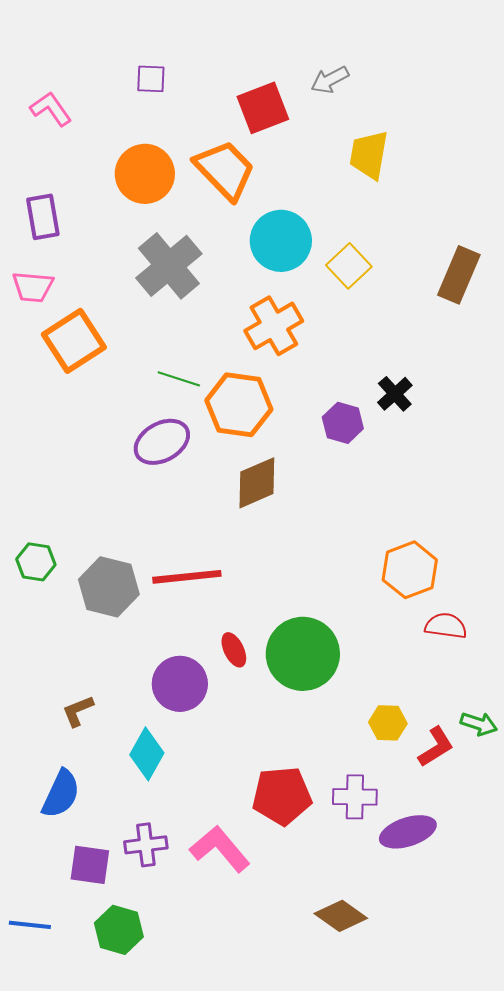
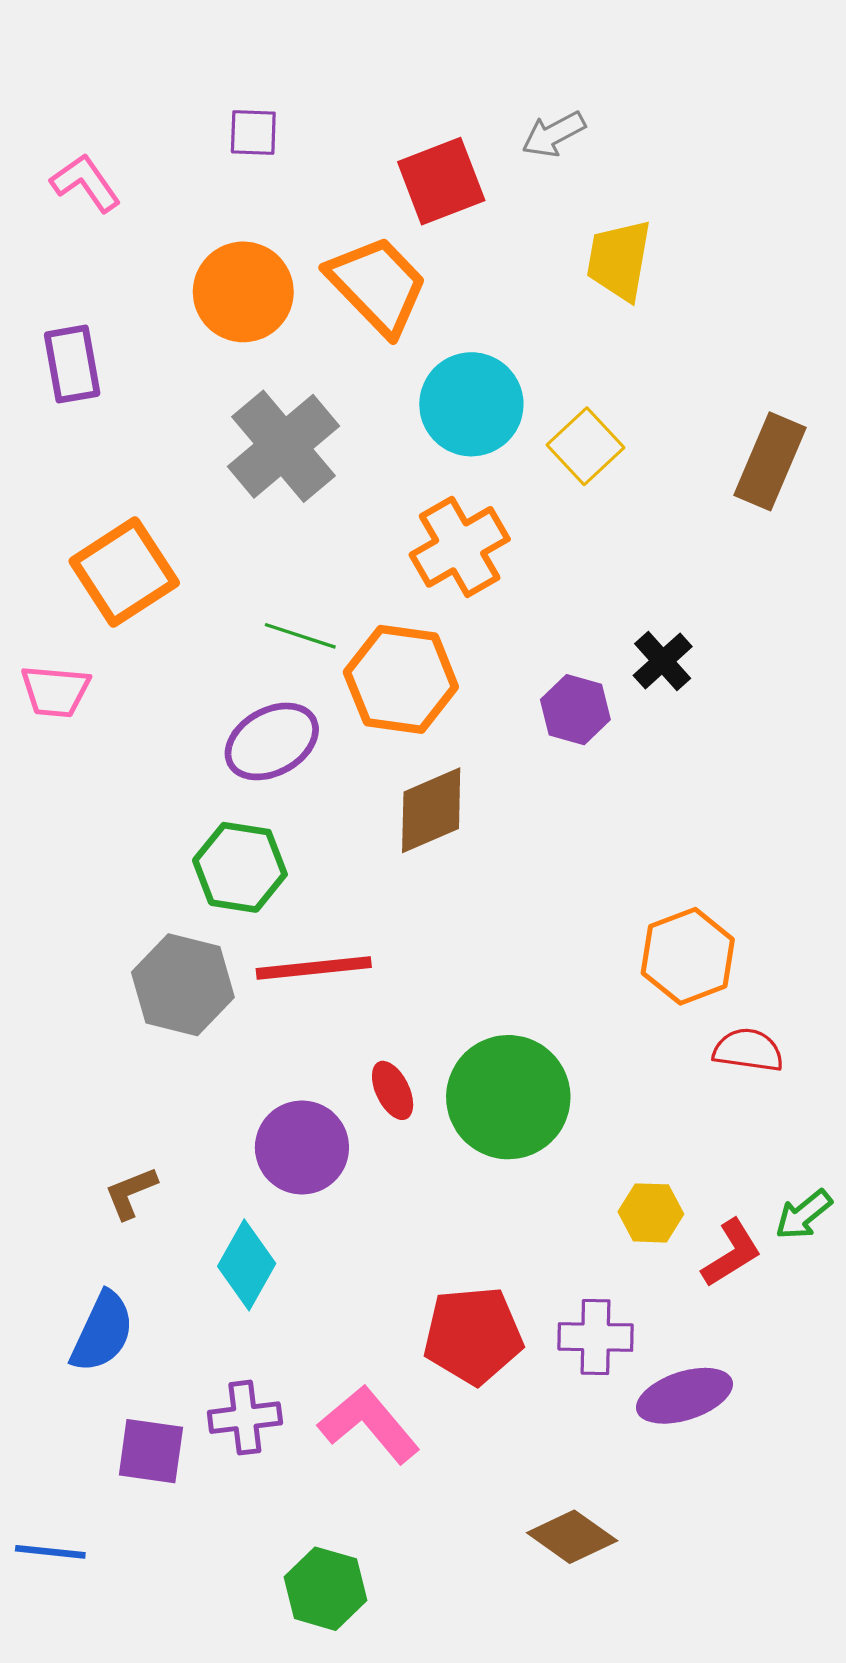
pink trapezoid: (33, 287) -> (55, 691), moved
green hexagon: (36, 562) -> (240, 867), moved, size x1.4
green arrow: (479, 724) -> (804, 1215), turned 123
green hexagon: (119, 930) -> (325, 1589), moved

